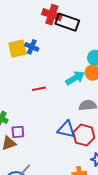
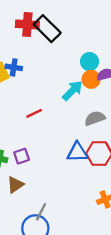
black rectangle: (67, 22) -> (47, 29), turned 40
purple square: (18, 132) -> (22, 156), moved

